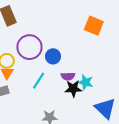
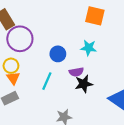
purple circle: (29, 47) -> (20, 39), moved
cyan star: (86, 82) -> (89, 48), moved

